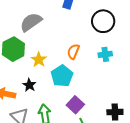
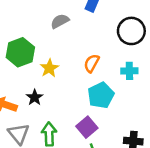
gray semicircle: (31, 22) -> (60, 21), moved, size x0.7
cyan pentagon: (62, 76) -> (101, 95), moved

